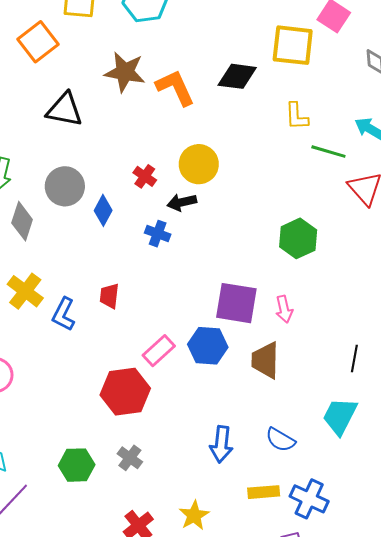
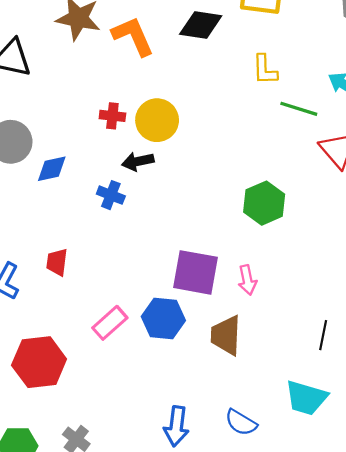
red cross: (145, 176) -> (112, 116), moved, turned -30
blue diamond: (103, 210) -> (52, 169), turned 48
red hexagon: (125, 392) -> (39, 362), moved
cyan trapezoid: (340, 416) -> (306, 398), turned -102

